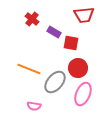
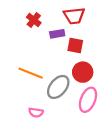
red trapezoid: (84, 15) -> (74, 16), moved
purple rectangle: (54, 32) -> (57, 34), turned -40

